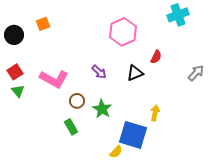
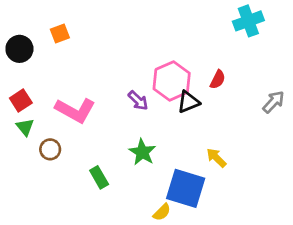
pink hexagon: (123, 32) -> (172, 81), moved
brown circle: (77, 101) -> (50, 149), moved
yellow arrow: (155, 113) -> (216, 158), turned -56

